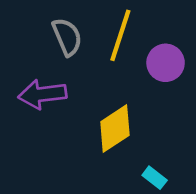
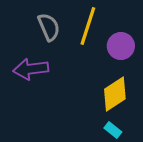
yellow diamond: (115, 128) -> (115, 94), moved

